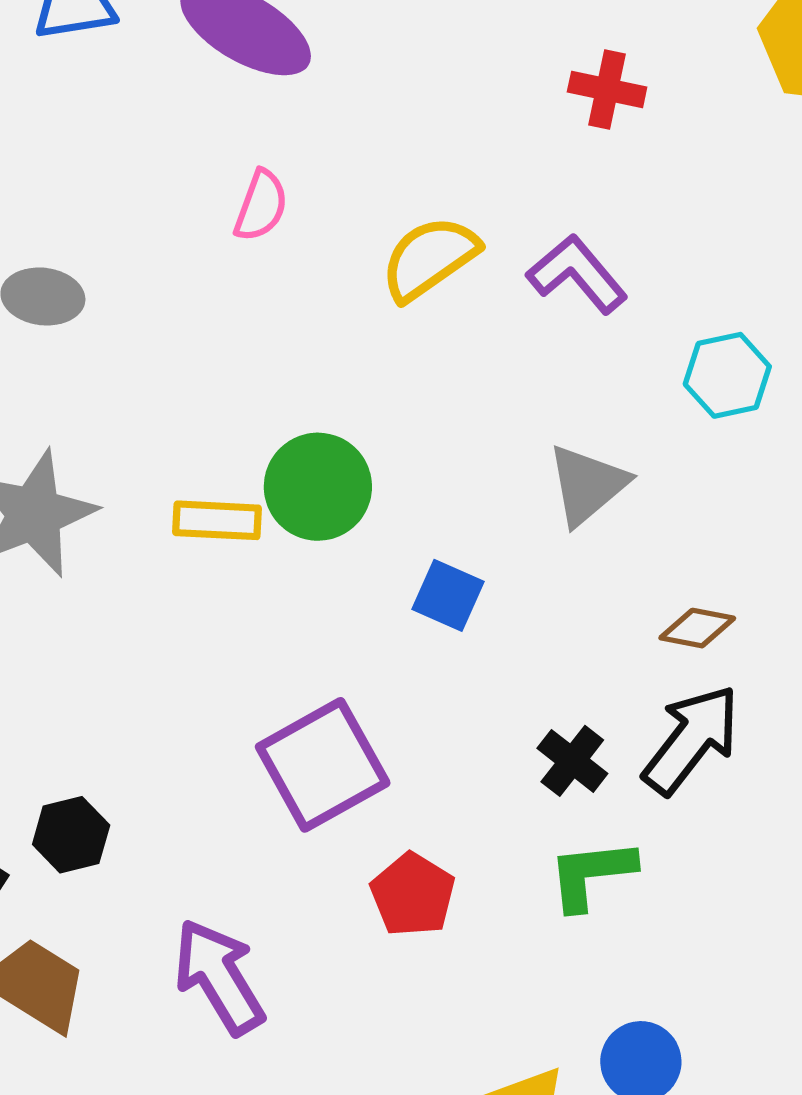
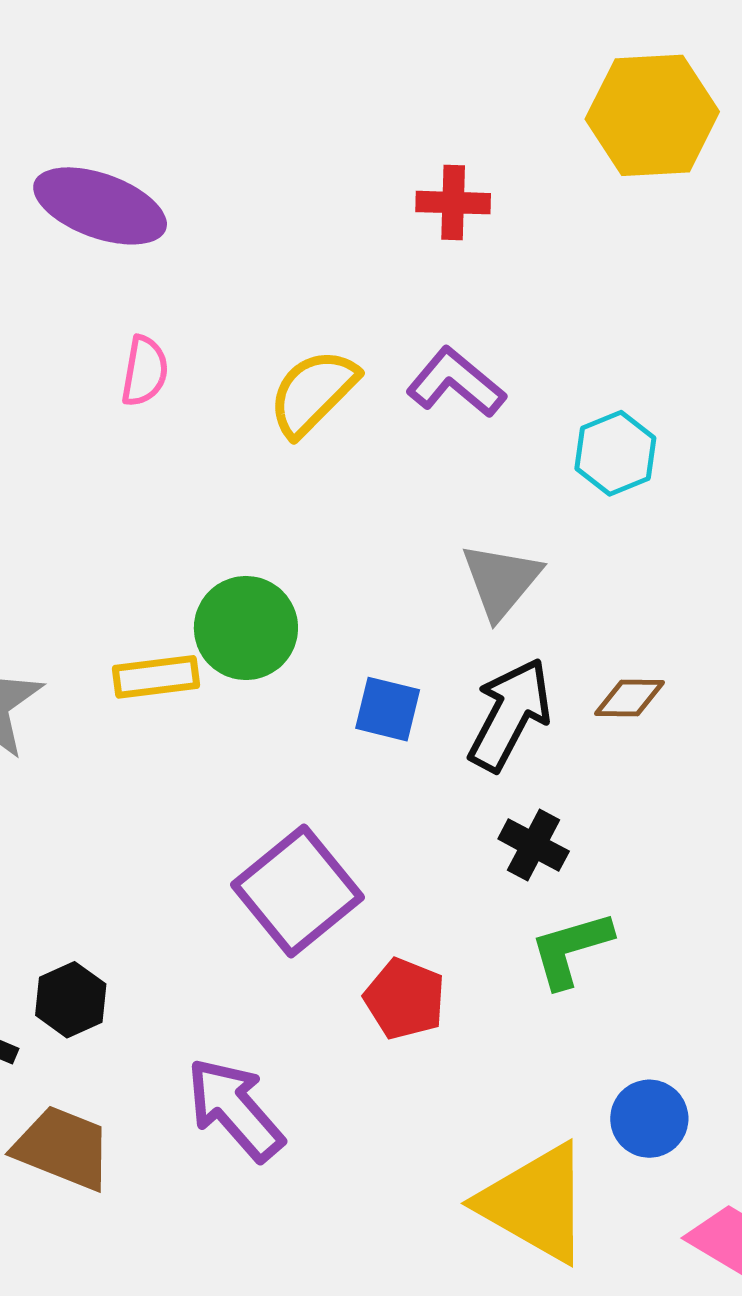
black arrow: (691, 740) -> (510, 714), moved

